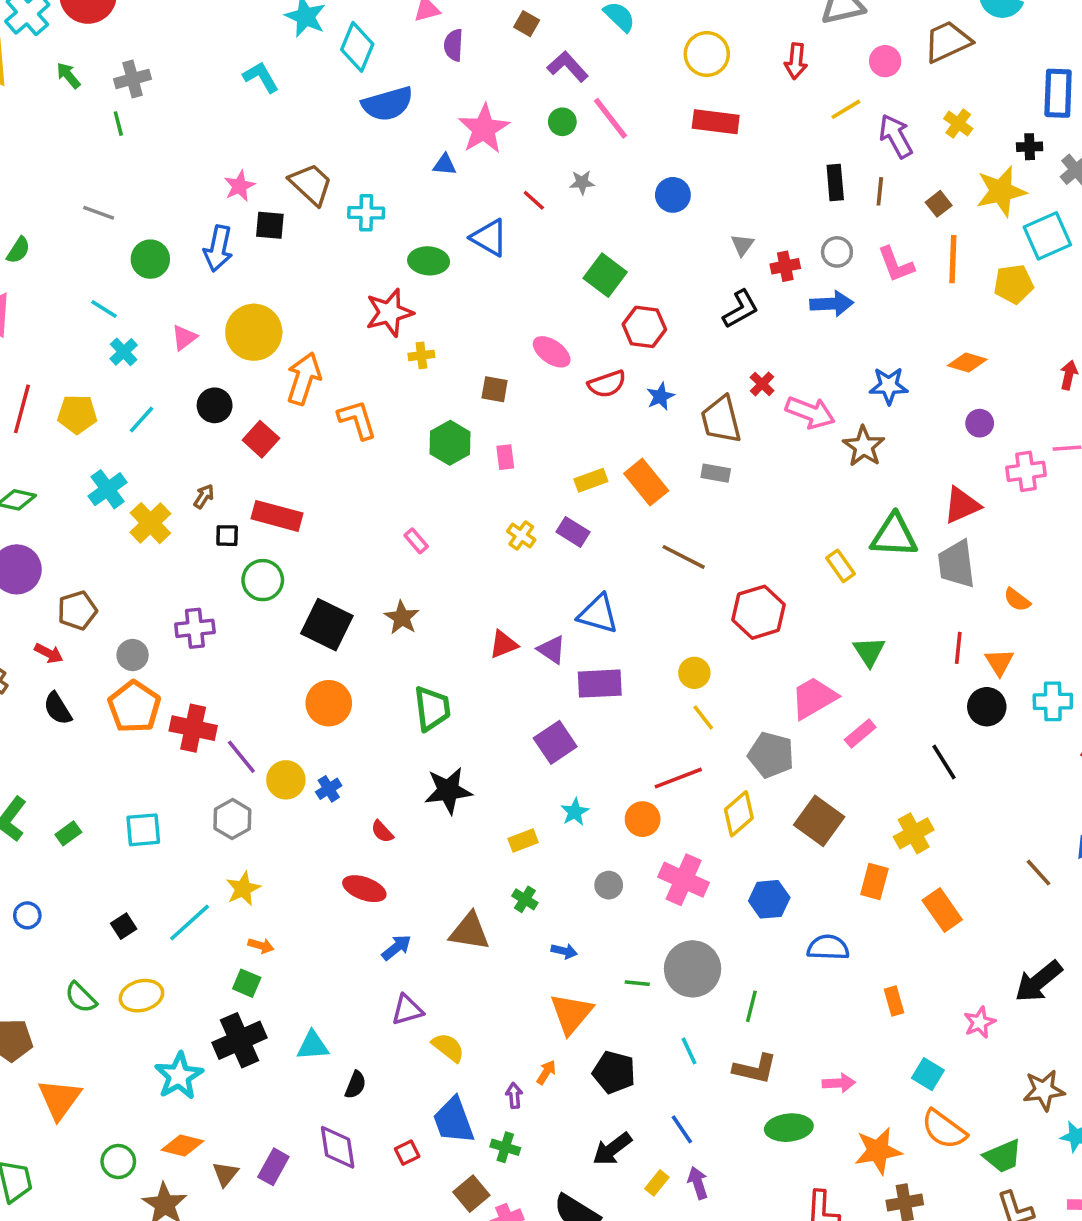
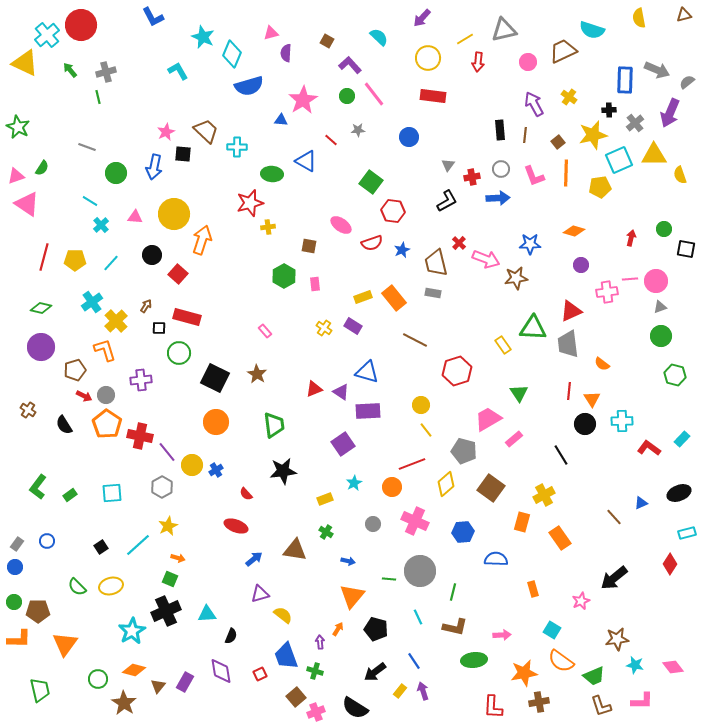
yellow line: (846, 109) -> (465, 39), moved
pink triangle: (184, 338) -> (135, 217), turned 42
orange L-shape: (357, 420) -> (105, 350), moved
brown star: (864, 446) -> (516, 278), turned 30
red arrow: (49, 653) -> (84, 396), moved

